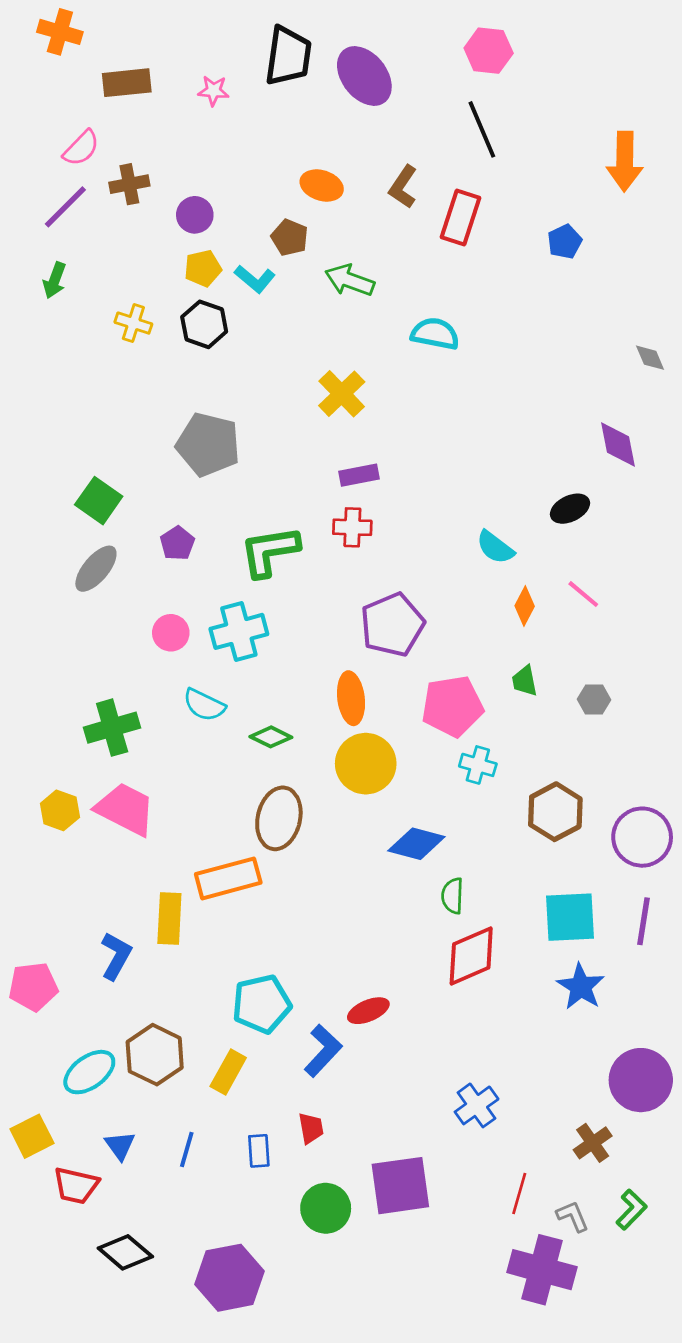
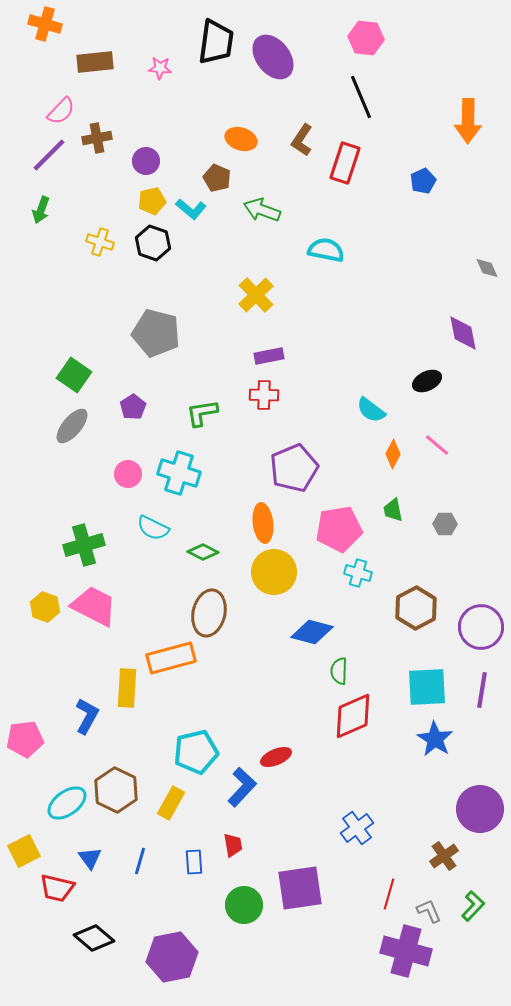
green L-shape: (270, 551) -> (202, 413), size x0.7
cyan cross: (239, 631) -> (179, 473), turned 33

